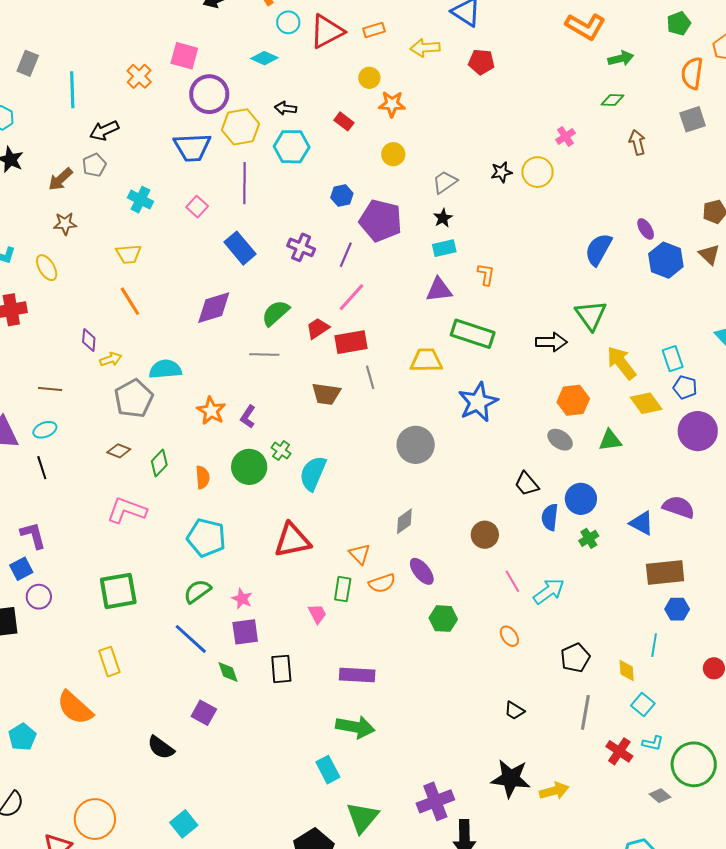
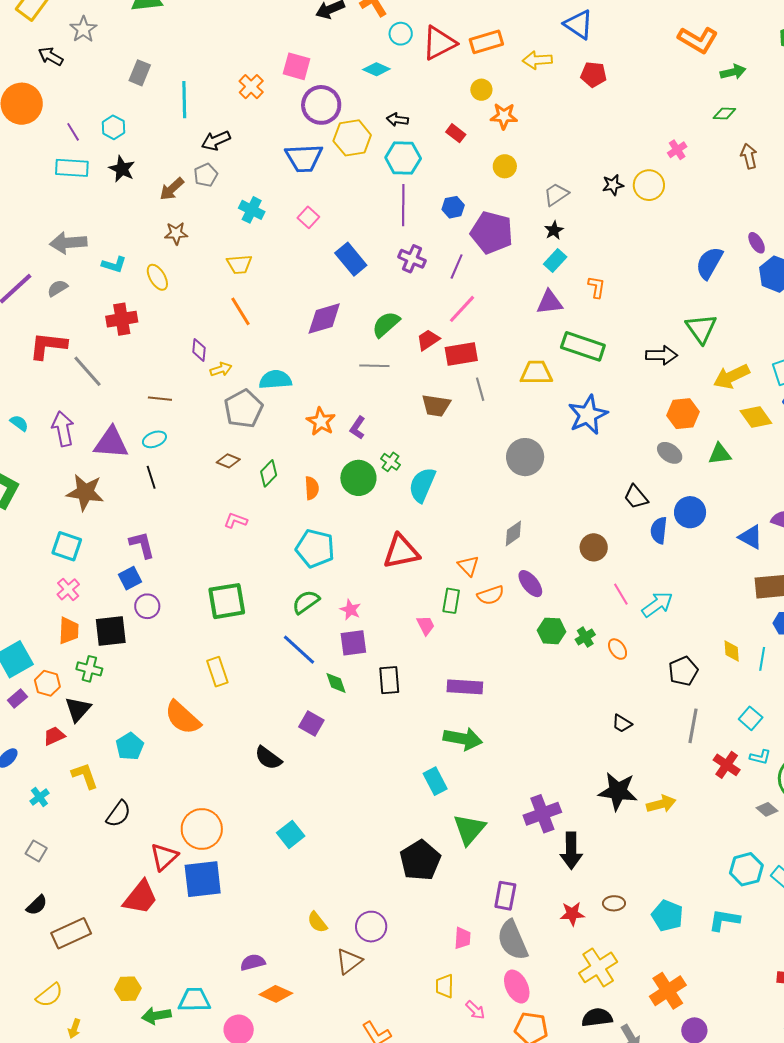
orange rectangle: (374, 30) -> (486, 42), size x1.5
purple line: (244, 183) -> (403, 205), moved
cyan rectangle: (444, 248) -> (555, 261), turned -35
yellow arrow: (621, 363) -> (731, 376), turned -78
pink L-shape: (127, 510) -> (236, 520), size x0.6
green cross: (589, 538) -> (585, 637), moved
yellow diamond: (627, 671) -> (732, 651), moved

